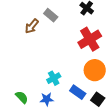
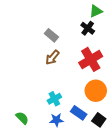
brown arrow: (32, 26) -> (52, 57), moved
blue star: (47, 99) -> (56, 120), moved

